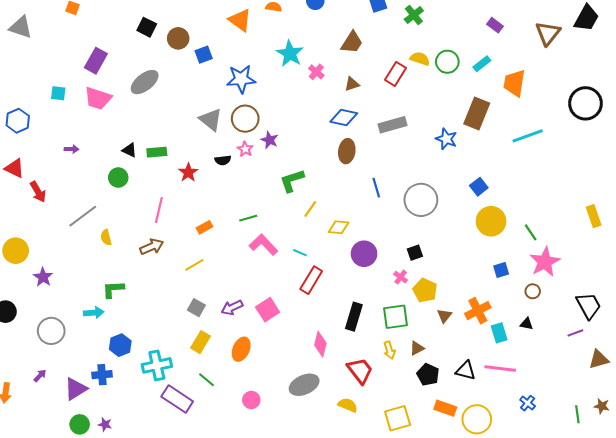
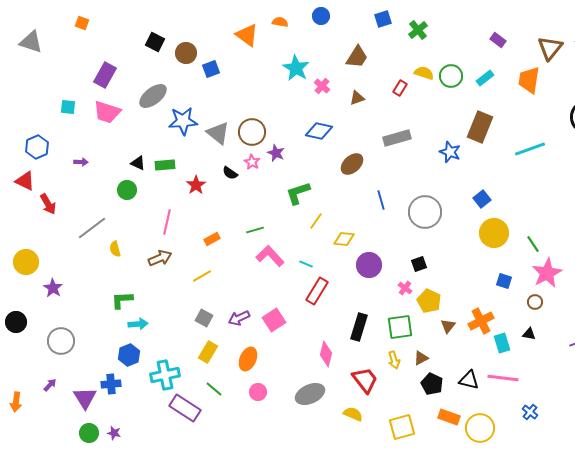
red rectangle: (396, 74) -> (400, 88), size x0.7
blue star: (241, 79) -> (183, 121), moved
orange trapezoid: (514, 83) -> (529, 80), moved
blue diamond: (344, 118) -> (319, 131), moved
blue hexagon: (18, 121) -> (37, 147), moved
brown ellipse: (347, 151) -> (352, 164), turned 40
black semicircle: (223, 160) -> (230, 173), turned 42
blue square: (501, 270) -> (504, 281), turned 35
cyan arrow: (94, 313) -> (138, 324), moved
purple triangle: (76, 389) -> (85, 398), turned -30
pink circle: (251, 400) -> (258, 392), moved

